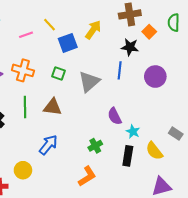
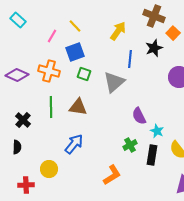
brown cross: (130, 14) -> (154, 16), turned 30
pink line: (26, 35) -> (52, 36), turned -40
blue square: (68, 43) -> (75, 52), moved
black star: (130, 47) -> (154, 48), turned -30
blue line: (120, 70) -> (130, 59), moved
green cross: (95, 146) -> (130, 145), moved

